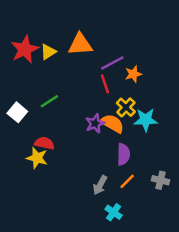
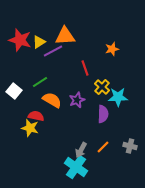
red star: (25, 49) -> (20, 40), turned -30
purple line: (112, 63) -> (53, 51), moved
orange star: (133, 74) -> (112, 49), moved
orange semicircle: (112, 123) -> (52, 100), moved
purple semicircle: (123, 154) -> (103, 114), moved
cyan cross: (114, 212) -> (76, 167), moved, size x1.6

